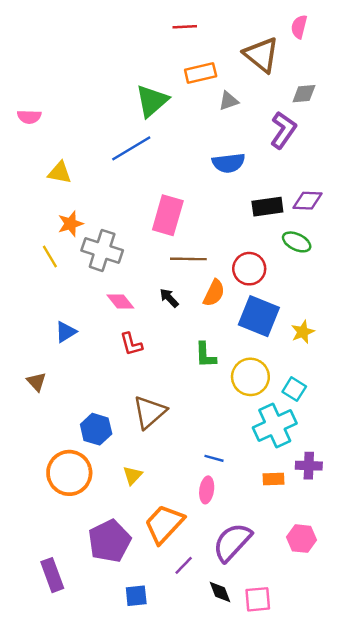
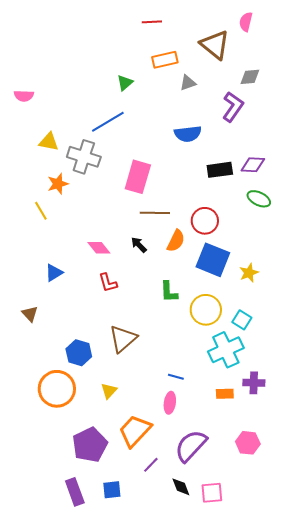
green triangle: (152, 101) -> (125, 83), size x0.6
green ellipse: (297, 242) -> (259, 199), moved
gray cross: (102, 250) -> (84, 157), moved
purple rectangle: (52, 575) -> (75, 492), moved

